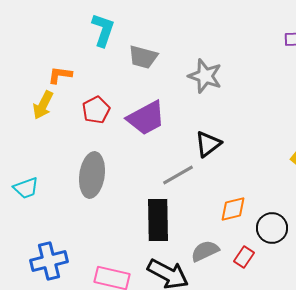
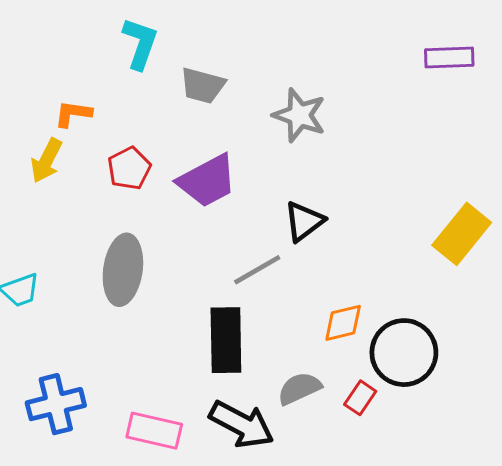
black circle: (272, 228) -> (404, 353), size x1.4

